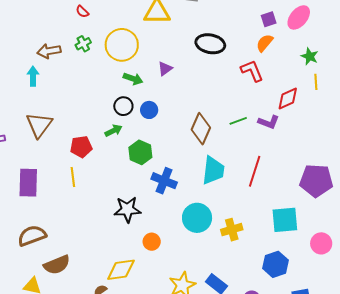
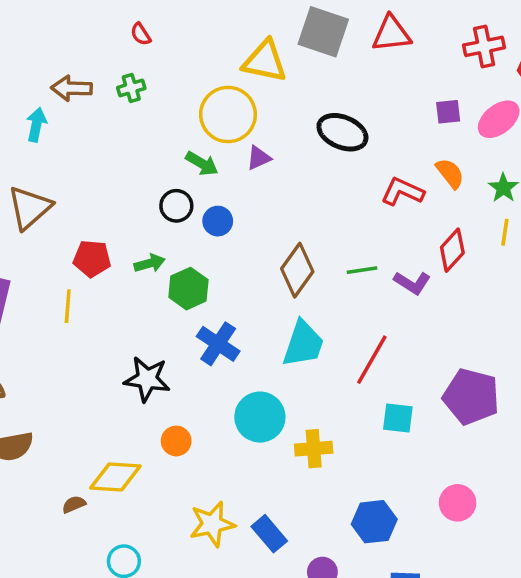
orange semicircle: (265, 43) -> (450, 173), moved, turned 90
yellow circle: (122, 45) -> (228, 114), moved
red L-shape: (252, 71) -> (402, 192), turned -55
red diamond: (288, 98) -> (452, 250), turned -35
green arrow: (113, 131) -> (150, 263), moved
cyan square: (285, 220) -> (398, 418), moved, size x0.7

